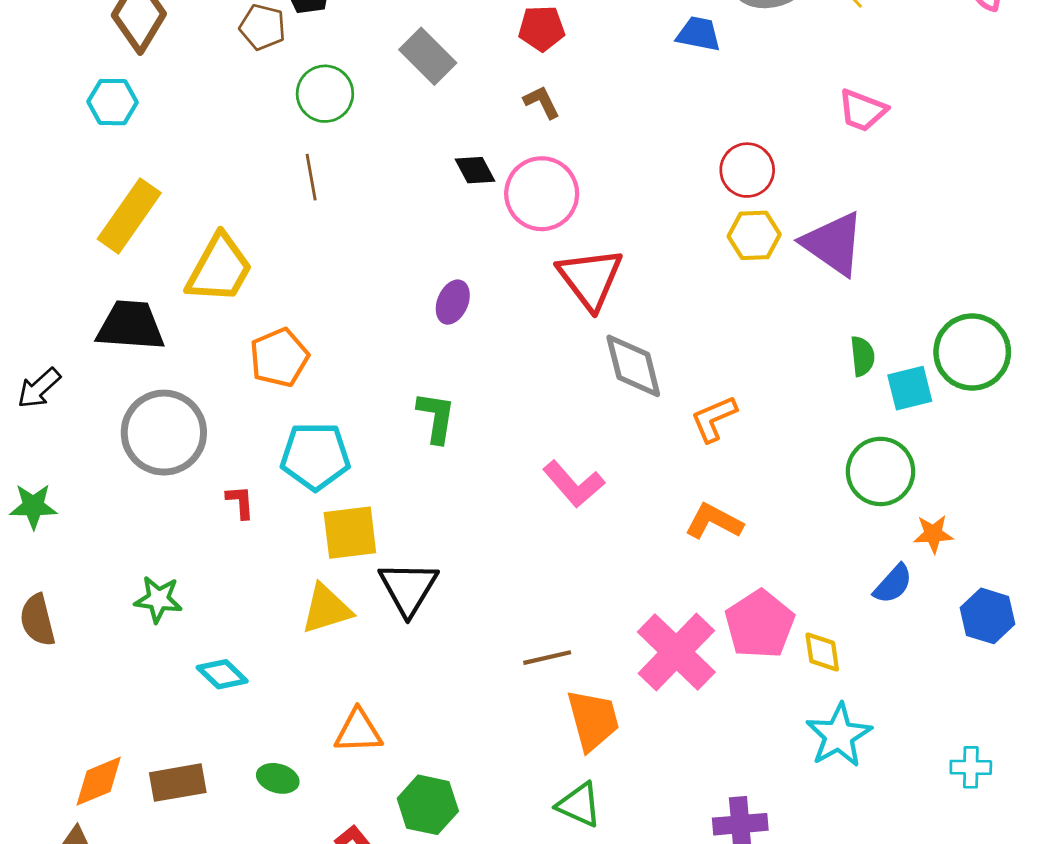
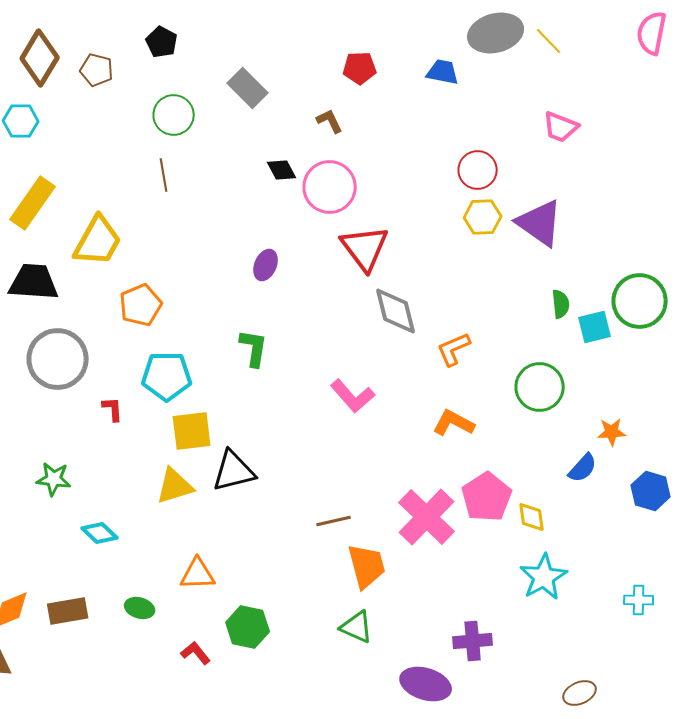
brown pentagon: (262, 27) -> (97, 70), moved
red pentagon: (542, 28) -> (360, 68), moved
green circle: (881, 471) -> (540, 387), moved
black triangle: (408, 588) -> (234, 471), turned 45

